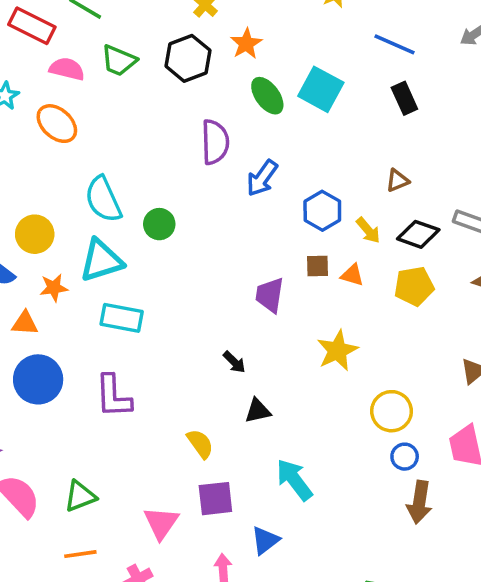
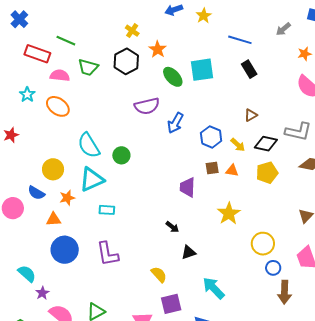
cyan square: (321, 89) -> (202, 70), turned -30
purple semicircle: (215, 142) -> (147, 106), turned 85
cyan rectangle: (122, 318) -> (107, 210), size x0.7

